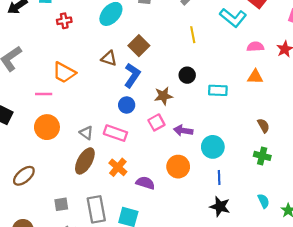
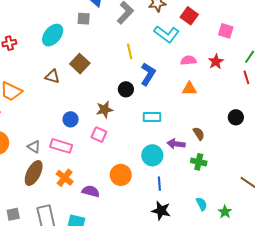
blue L-shape: (132, 75) -> (148, 74), moved
cyan rectangle: (218, 90) -> (152, 117), moved
pink square: (156, 122) -> (99, 135), turned -35
purple arrow: (183, 131) -> (176, 144), moved

